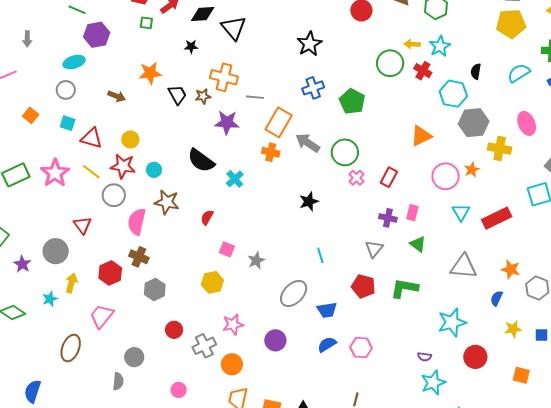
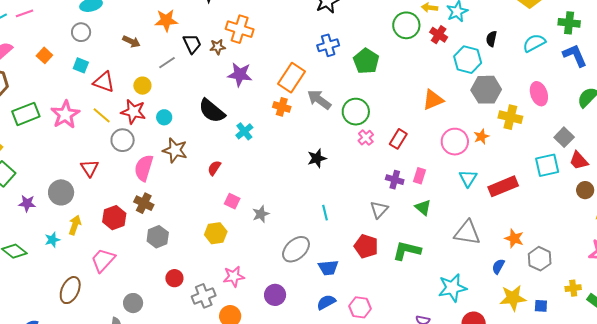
gray line: (255, 97) -> (167, 63), moved, turned -42
purple star: (22, 264) -> (27, 203), turned -30
yellow star: (513, 329) -> (513, 298), size x1.5

